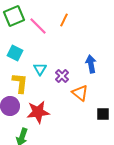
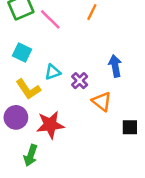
orange line: (64, 20) -> (92, 12), moved
cyan triangle: (40, 69) -> (53, 72), turned 40
yellow L-shape: (20, 83) -> (28, 89), turned 140

